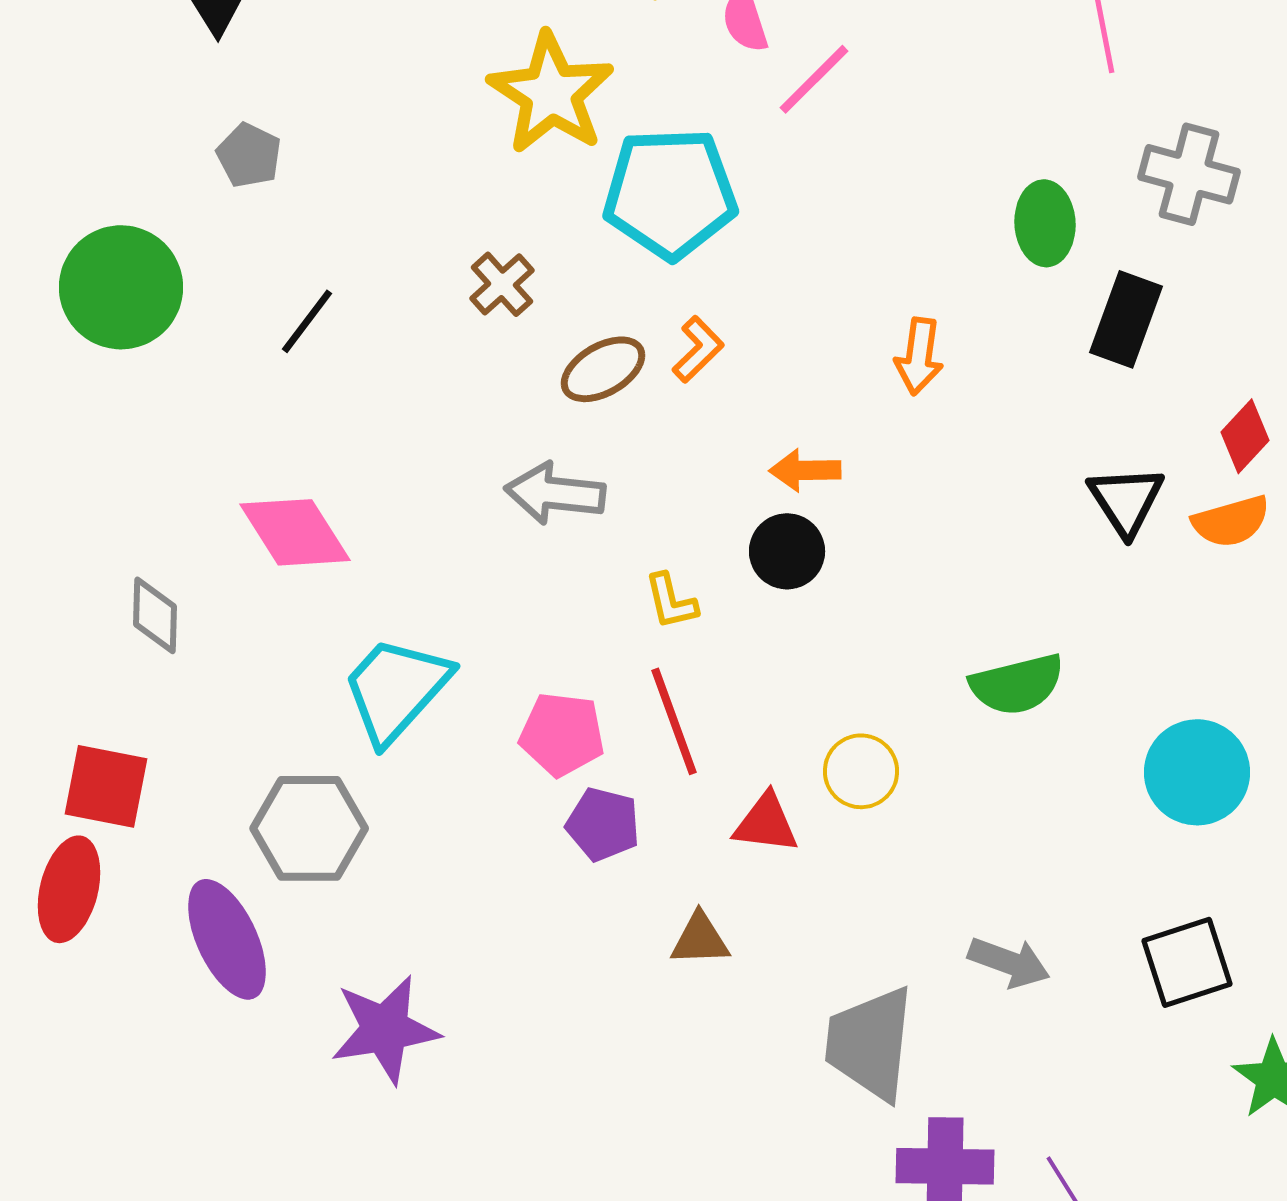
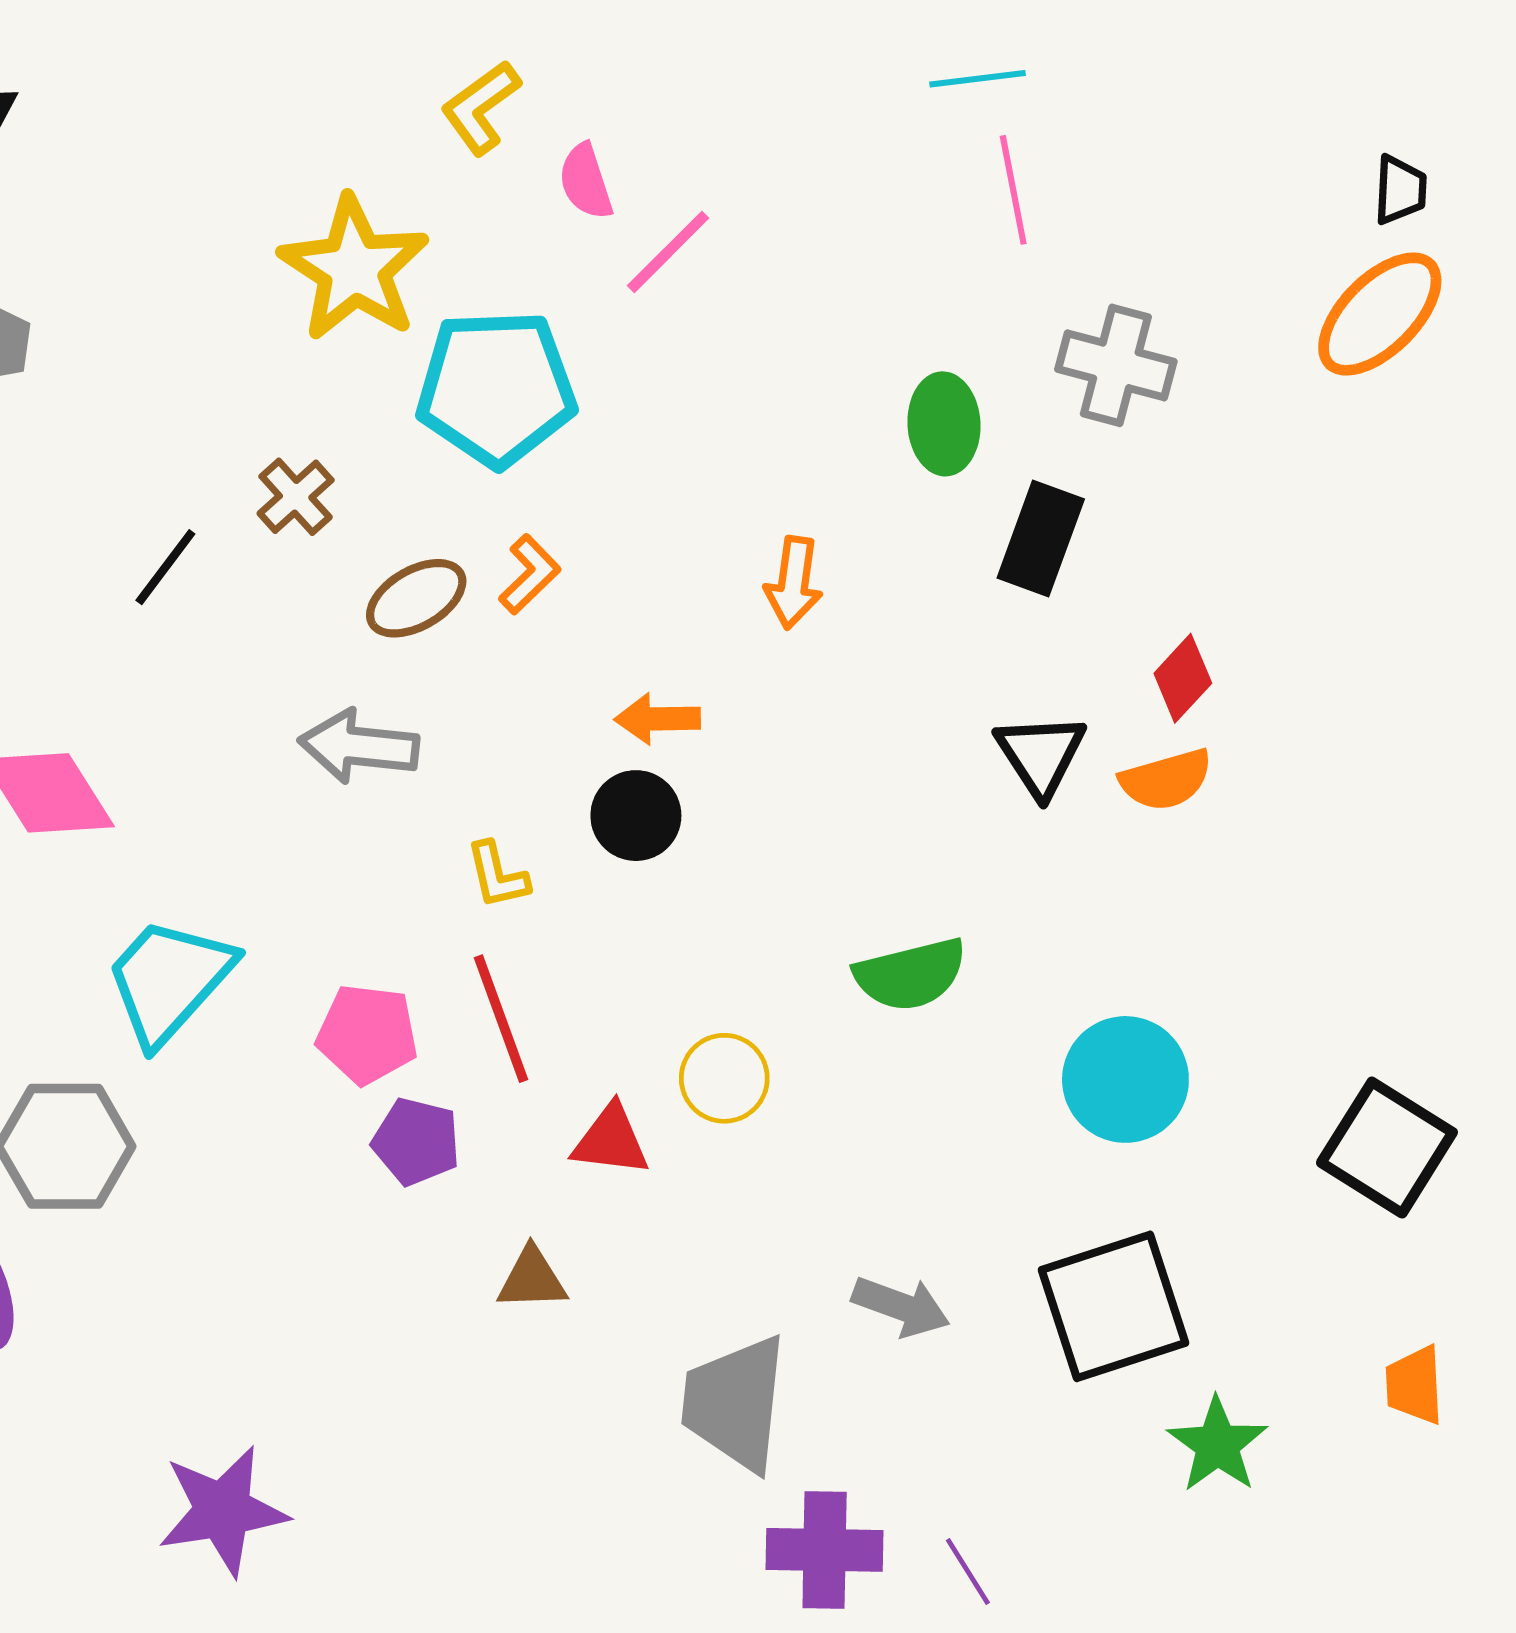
black line: (307, 321) -> (165, 567), moved
black square: (1187, 962) -> (1114, 1306), size x1.4
purple star: (385, 1029) -> (223, 1511), moved

